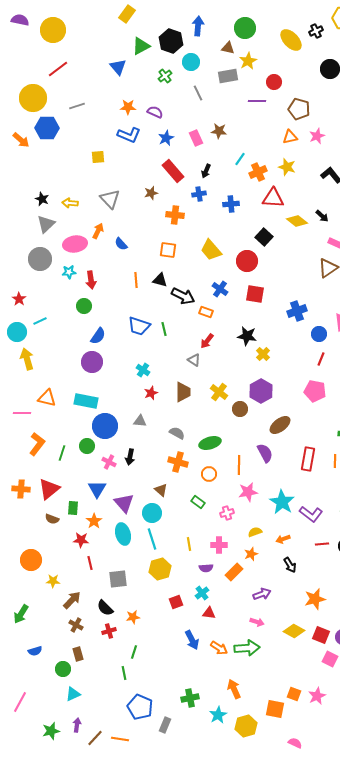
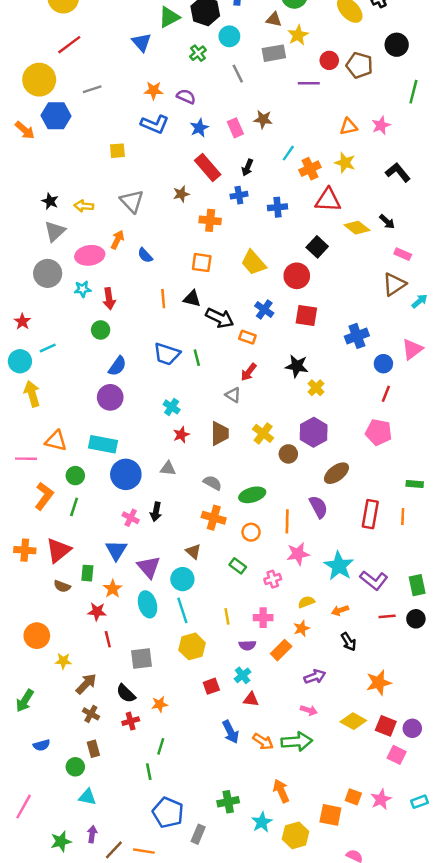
brown pentagon: (299, 109) -> (359, 65), moved
green circle: (87, 446) -> (75, 476), moved
cyan triangle: (73, 694) -> (87, 797), turned 35

